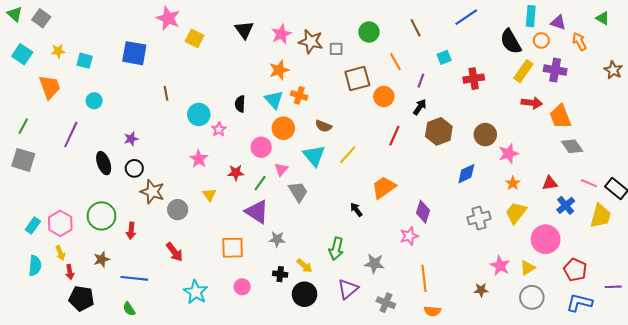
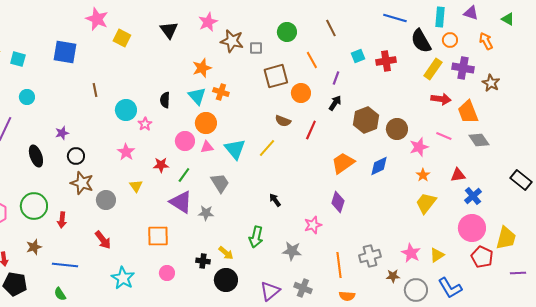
blue line: (466, 17) -> (395, 18), moved, turned 50
purple triangle: (558, 22) -> (471, 13), moved
pink star: (281, 34) -> (208, 22), moved
brown star: (613, 70) -> (491, 83), moved
red cross: (474, 79) -> (386, 61), moved
brown semicircle: (324, 126) -> (283, 121), moved
brown hexagon: (439, 131) -> (366, 120), moved
black circle: (134, 168) -> (76, 156), moved
pink triangle: (281, 169) -> (207, 147), moved, turned 40
pink line: (589, 183) -> (444, 136), moved
orange trapezoid: (384, 187) -> (343, 163), moved
yellow trapezoid: (601, 216) -> (506, 238), moved
gray cross: (479, 218) -> (370, 256), moved
pink star: (409, 236) -> (313, 225), moved
gray star: (277, 239) -> (206, 213), moved
pink circle: (546, 239) -> (472, 228), moved
purple triangle: (348, 289) -> (270, 291), moved
gray circle: (532, 297) -> (416, 290), moved
blue L-shape: (579, 303) -> (450, 288), moved, turned -135

